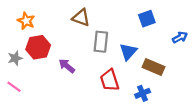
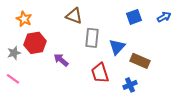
blue arrow: (180, 37) -> (164, 17), moved

